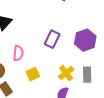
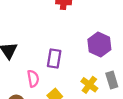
purple rectangle: (52, 39) -> (54, 59), moved

